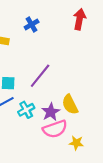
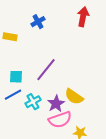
yellow semicircle: (70, 104) -> (74, 97), turned -30

